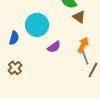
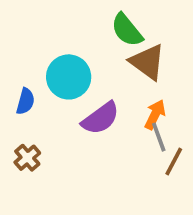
brown triangle: (79, 17) -> (147, 62), size x1.5
purple semicircle: (54, 47) -> (101, 118), size x1.5

